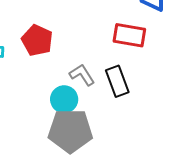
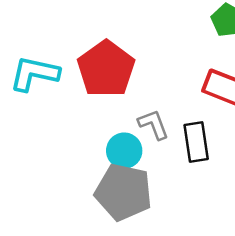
red pentagon: (37, 40) -> (106, 69), size x1.4

